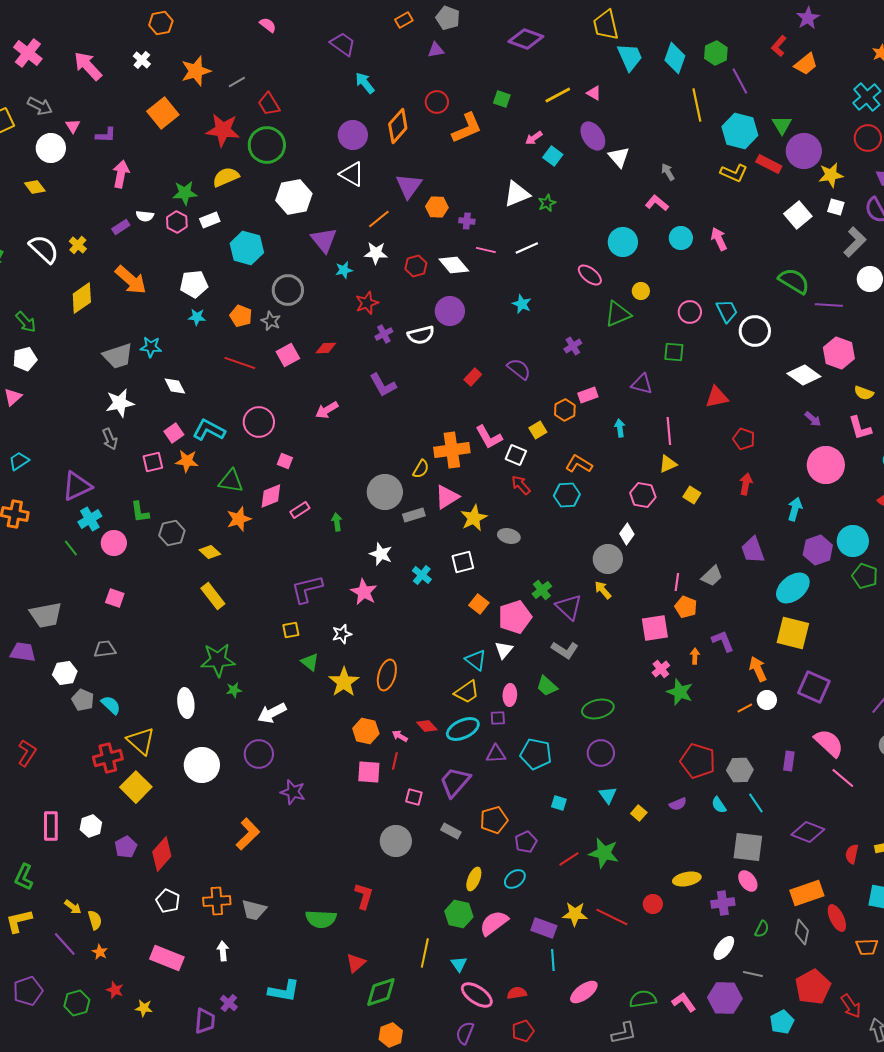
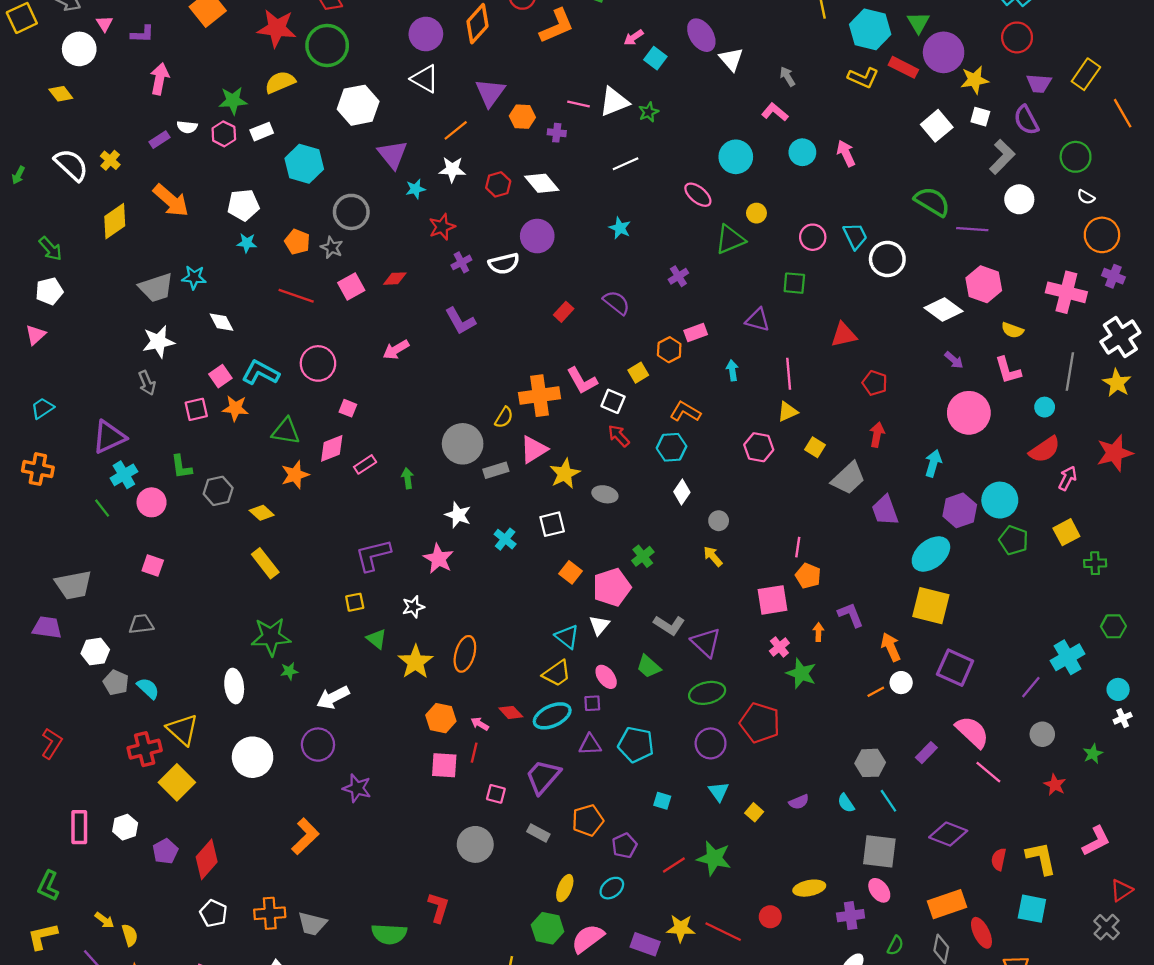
pink line: (486, 250) -> (579, 104), moved
white diamond: (627, 534) -> (682, 492), moved
gray circle: (608, 559) -> (719, 521), size x0.6
gray trapezoid: (712, 576) -> (848, 478), moved, size x1.4
purple triangle: (569, 607) -> (706, 642), moved
pink ellipse: (510, 695) -> (606, 677), turned -40
red pentagon: (698, 761) -> (760, 723), moved
purple rectangle: (789, 761) -> (926, 753), turned 36

